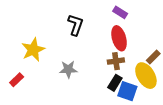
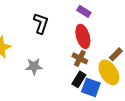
brown cross: (116, 61) -> (80, 58), turned 35

